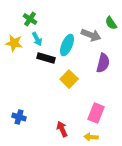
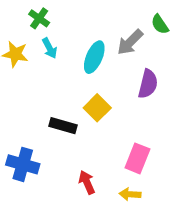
gray arrow: (91, 35) -> (130, 42), turned 114
black rectangle: (46, 58) -> (63, 126), moved
blue cross: (19, 117) -> (23, 164), size x1.5

